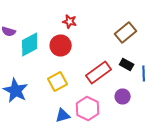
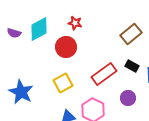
cyan diamond: (30, 44) -> (39, 29), moved

